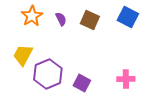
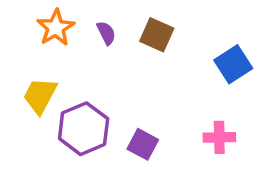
blue square: (128, 17) -> (233, 64), moved, turned 30

